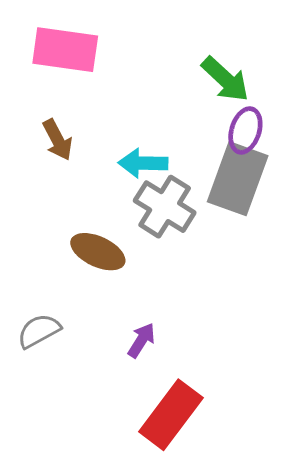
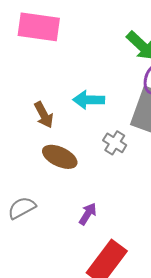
brown arrow: (57, 140) -> (44, 115), moved
gray cross: (165, 207) -> (115, 143), moved, size x0.6

